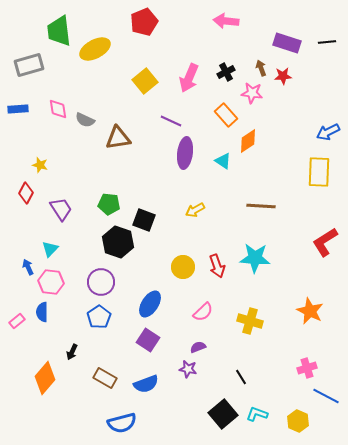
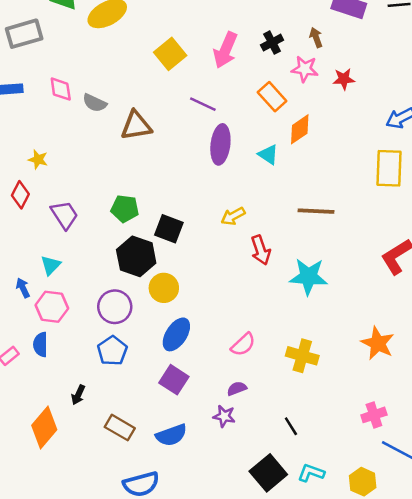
red star: (283, 76) -> (344, 79), moved
red arrow: (217, 266) -> (261, 250), moved
yellow circle: (183, 267) -> (164, 288), moved

